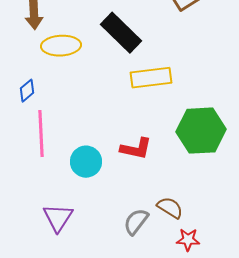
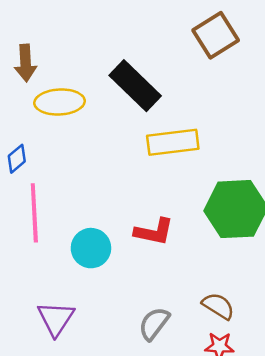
brown semicircle: (170, 208) -> (218, 306), moved

